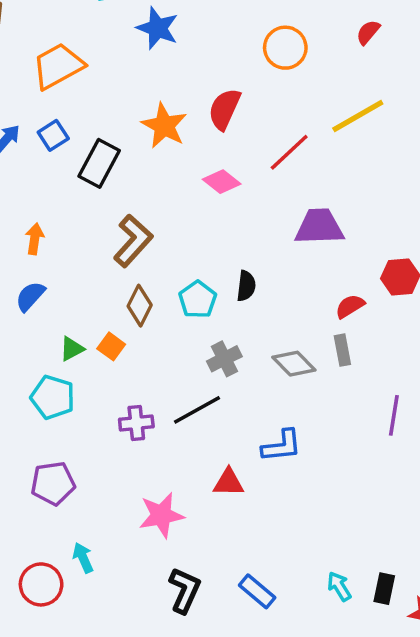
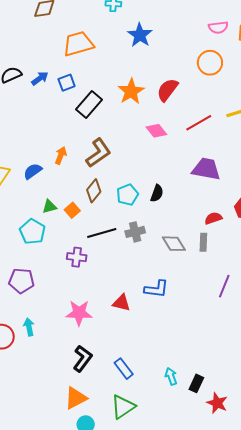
orange arrow: (35, 239) -> (61, 155), moved
black line: (197, 410) -> (102, 233), moved

